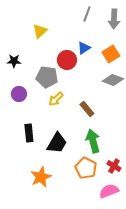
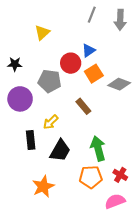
orange square: (111, 54) -> (94, 74), moved
purple circle: (19, 94) -> (20, 99), size x1.5
yellow arrow: (56, 99) -> (51, 122), moved
brown rectangle: (87, 109) -> (83, 106), moved
orange pentagon: (86, 168) -> (91, 177), turned -30

